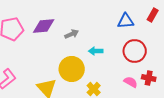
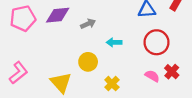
yellow circle: (72, 69) -> (88, 62), size x0.7
red cross: (149, 78) -> (172, 72), turned 32

